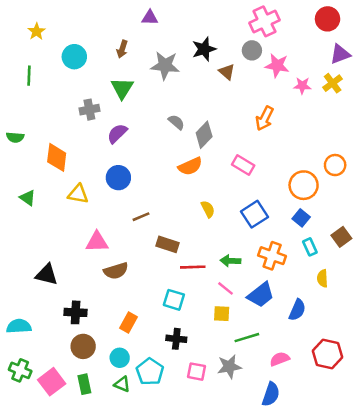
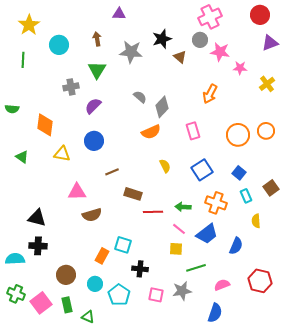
yellow star: (37, 31) -> (29, 25), size x1.5
brown arrow: (122, 49) -> (97, 39), turned 152
yellow cross: (333, 83) -> (267, 84), moved
pink rectangle: (243, 165) -> (193, 131), turned 42
orange circle: (304, 185) -> (238, 135), moved
cyan square: (174, 300) -> (123, 245), moved
black cross: (76, 312) -> (38, 246), moved
green triangle: (122, 384) -> (88, 317), moved

